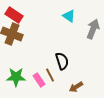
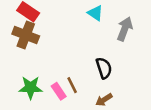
black semicircle: (62, 61) -> (104, 68), moved

